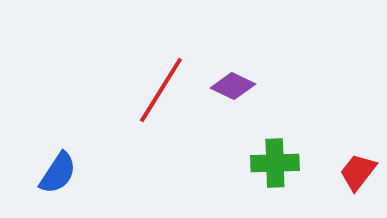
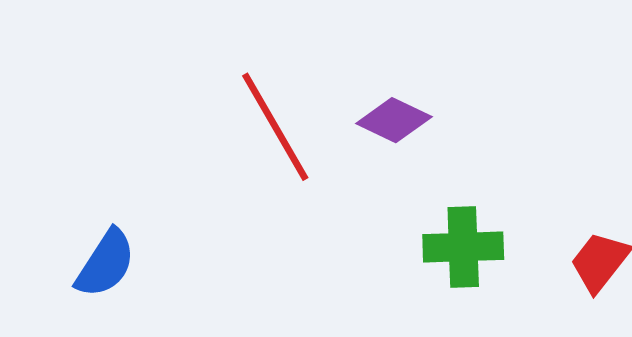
red line: (161, 90) -> (275, 127), turned -62

